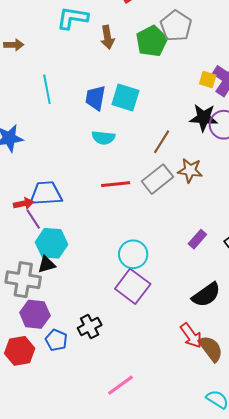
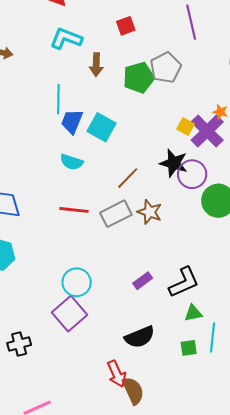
cyan line: (47, 89) -> (58, 99), moved

